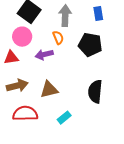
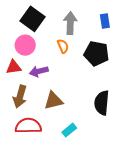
purple arrow: (44, 55) -> (39, 71), moved
brown arrow: (17, 86) -> (20, 96), turned 120

